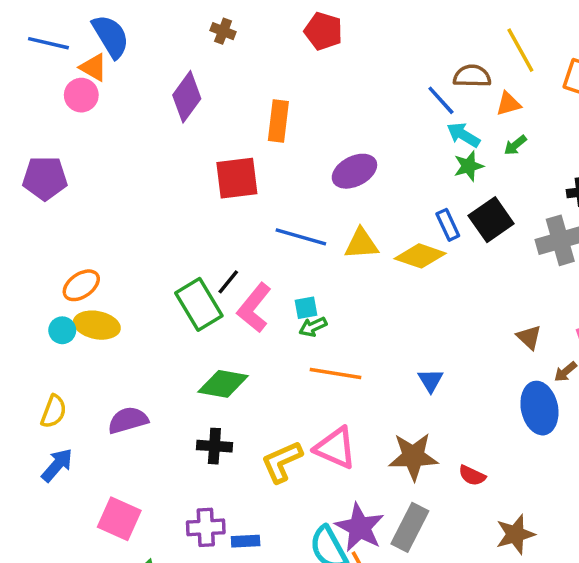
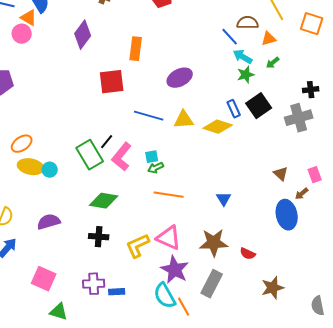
cyan circle: (62, 330) -> (50, 170), moved
purple star: (360, 527) -> (175, 270), moved

